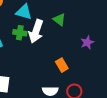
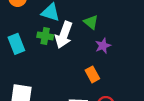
purple star: (87, 42) -> (103, 46), moved

